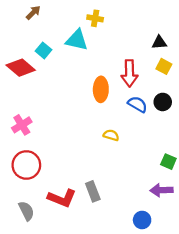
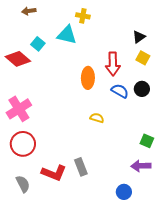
brown arrow: (33, 13) -> (29, 11), turned -144
black triangle: (159, 42) -> (139, 37), turned -32
pink cross: (22, 125) -> (19, 109), size x1.4

